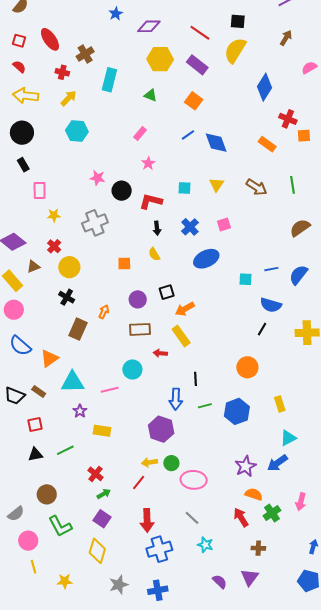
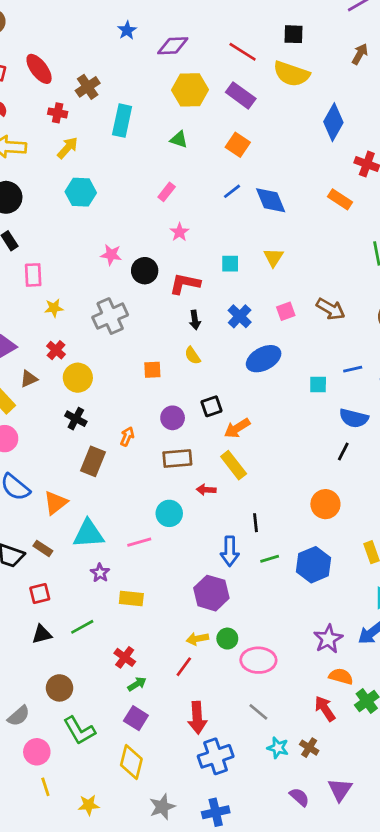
yellow semicircle: (235, 50) -> (291, 74), turned -100
brown arrow: (257, 187) -> (331, 309), moved
brown cross: (258, 548) -> (309, 748), moved, turned 32

